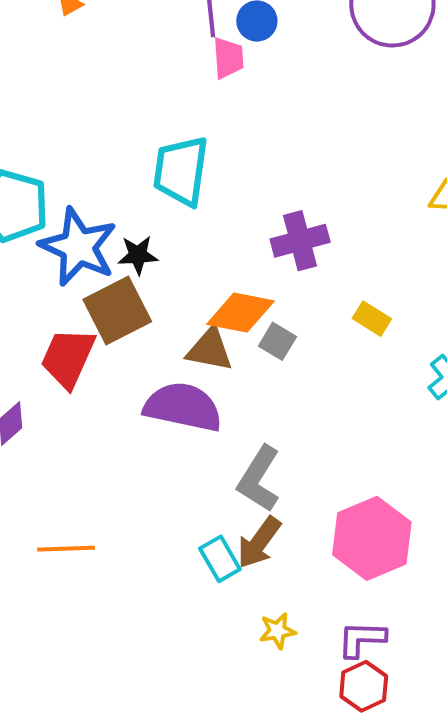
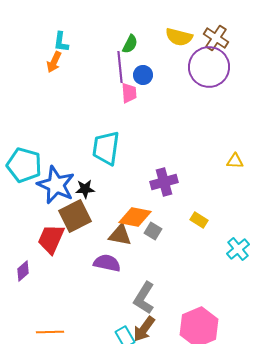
purple semicircle: (183, 407) -> (107, 263), size x0.7

